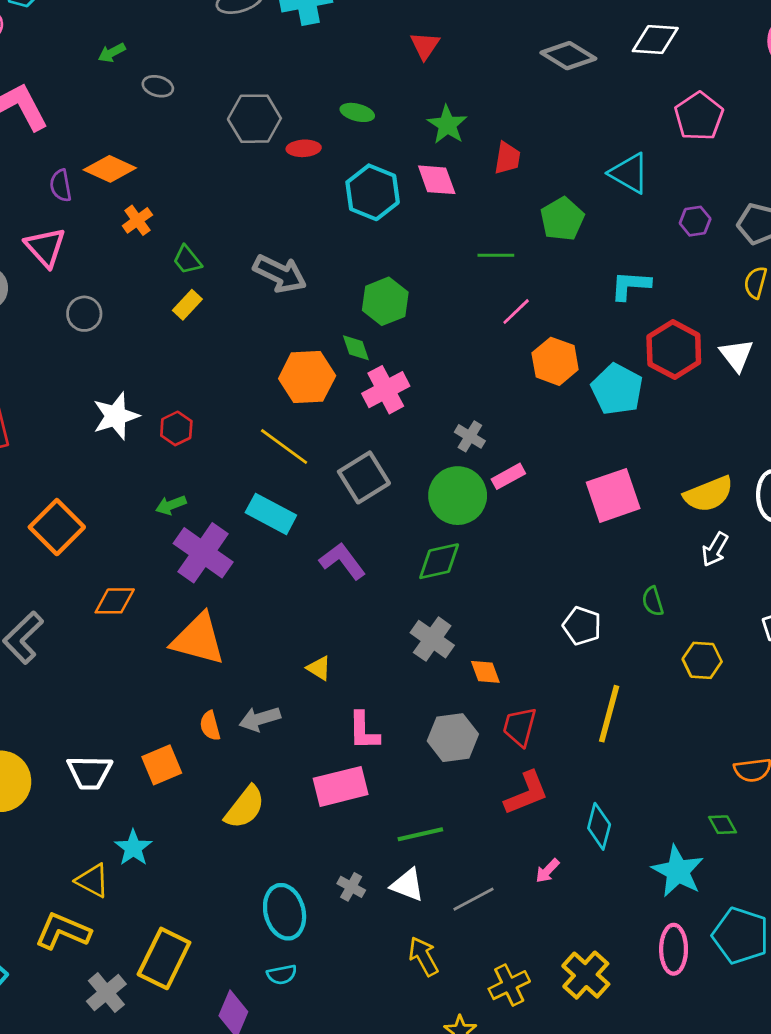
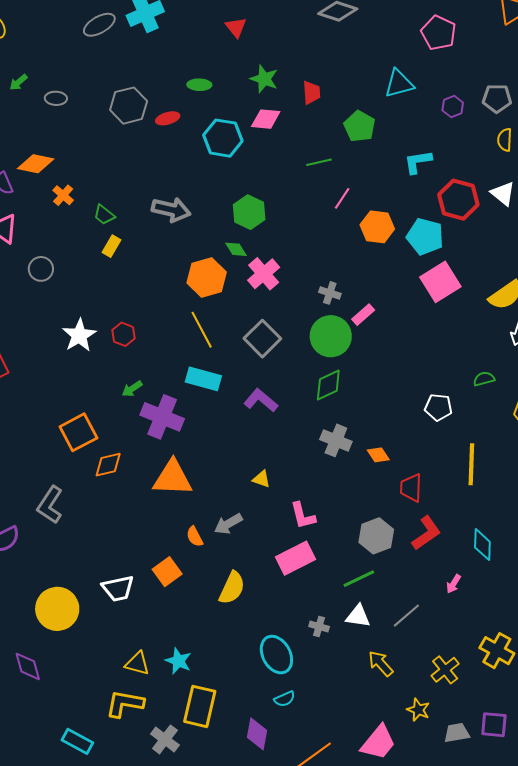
cyan triangle: (629, 173) -> (399, 84), turned -32
pink diamond: (437, 180) -> (266, 119), turned -52
yellow line: (284, 446) -> (202, 330), turned 39
pink square: (613, 495) -> (440, 282), moved
orange square: (57, 527) -> (78, 432), moved, turned 30
green semicircle: (653, 601) -> (484, 379), turned 105
gray hexagon: (453, 738) -> (376, 536), moved
cyan star: (133, 848) -> (178, 661), moved

